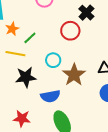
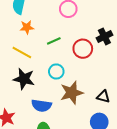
green line: (30, 38) -> (54, 41), moved

